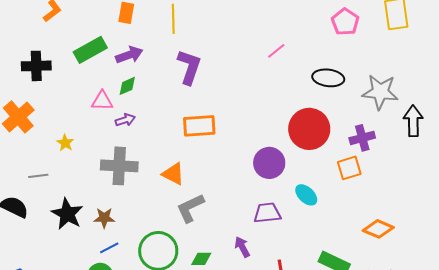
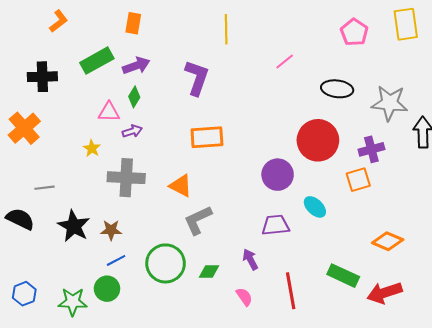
yellow line: (173, 19) -> (226, 29), moved
green diamond: (127, 86) -> (134, 97), turned -35
yellow star: (65, 143) -> (92, 148), moved

